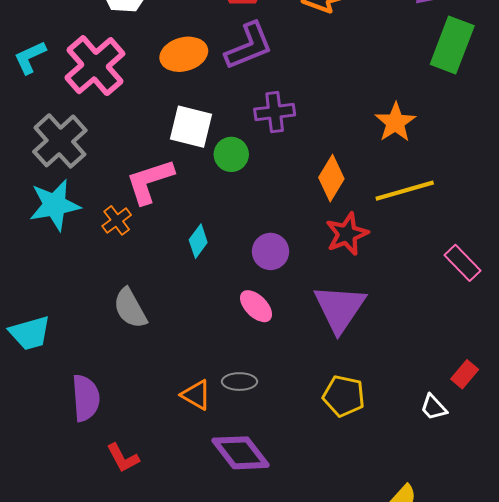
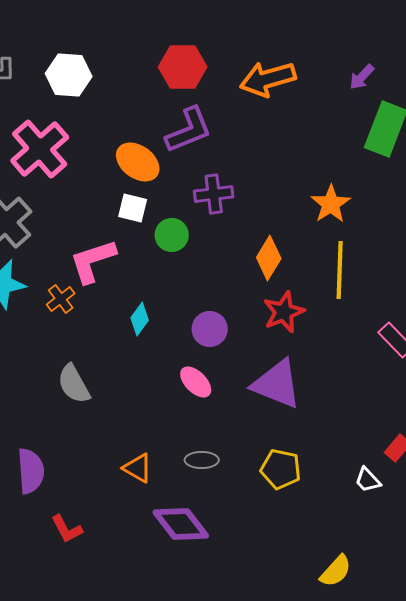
orange ellipse: (184, 54) -> (138, 162), moved, turned 51
white square: (191, 127) -> (133, 208), size x0.7
yellow line: (405, 191) -> (340, 270), turned -72
purple triangle: (340, 308) -> (277, 384), turned -42
gray ellipse: (240, 382) -> (202, 460), moved

